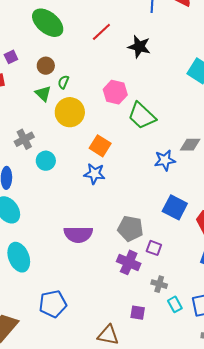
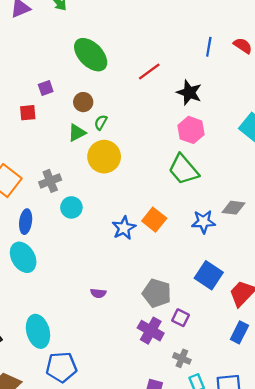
pink hexagon: (115, 92) -> (191, 130), moved
green triangle: (43, 94) -> (77, 133), turned 42
orange square: (100, 146) -> (154, 220), moved
blue star: (95, 174) -> (124, 228), turned 30
purple semicircle: (78, 234) -> (98, 293), size x0.5
cyan ellipse: (19, 257) -> (38, 331), moved

